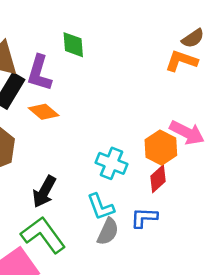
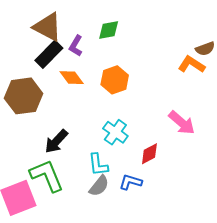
green diamond: (73, 45) -> (109, 30), turned 70
purple L-shape: (39, 73) -> (76, 46), size x0.7
orange hexagon: (161, 148) -> (115, 80), moved

